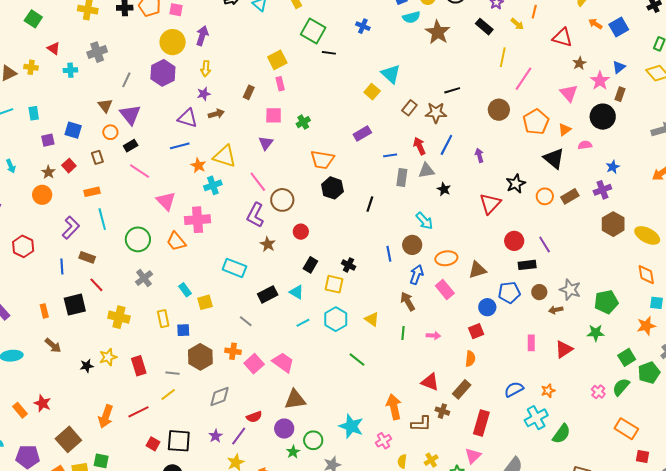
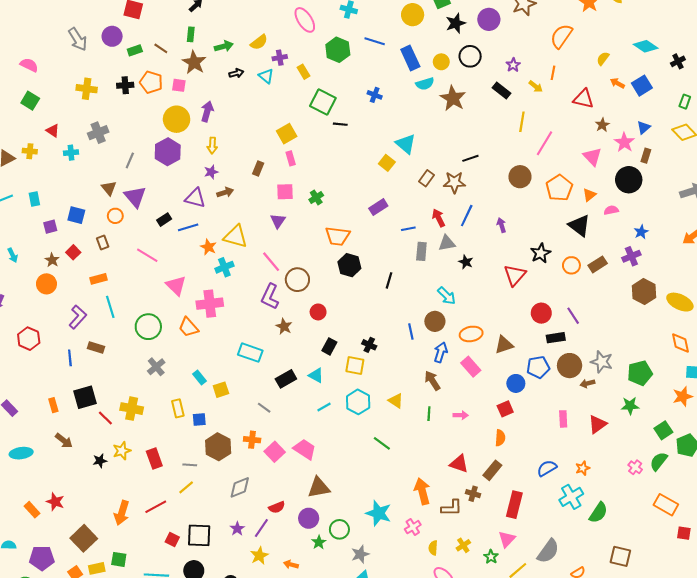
black rectangle: (131, 146) -> (164, 220), moved
red line: (96, 285) -> (105, 418), moved
brown circle: (539, 292) -> (570, 366), size x1.5

